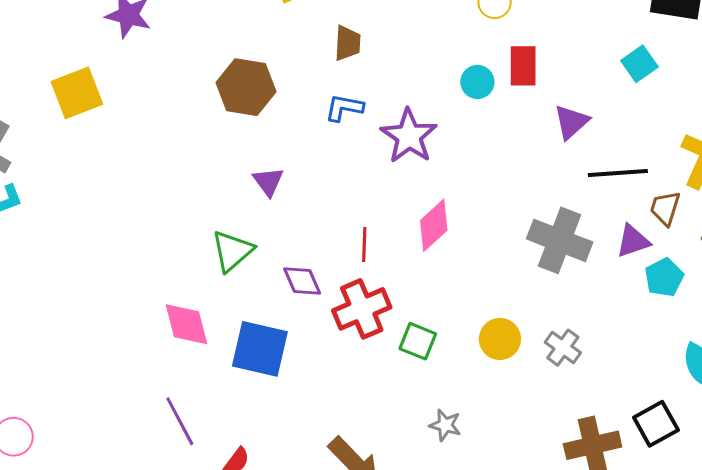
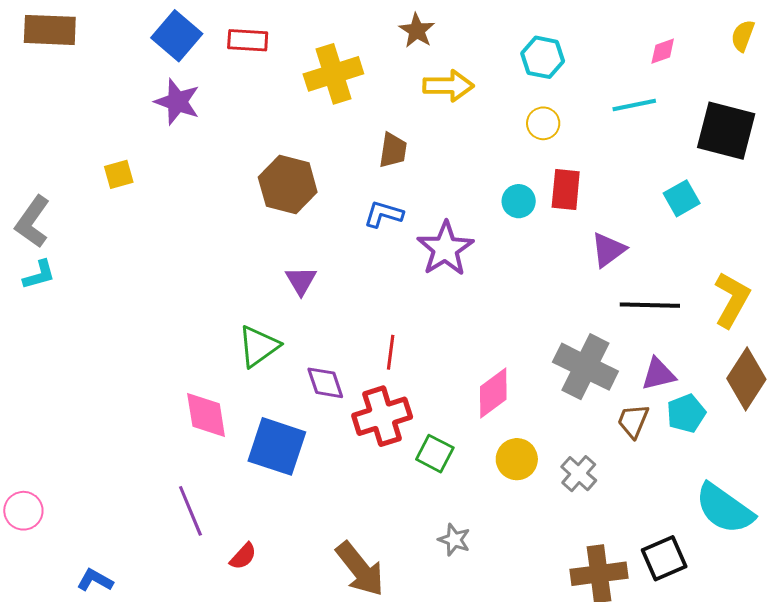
yellow square: (77, 93) -> (119, 174), size x0.6
brown trapezoid: (665, 208) -> (633, 421), moved
pink diamond: (434, 225) -> (493, 393), moved

